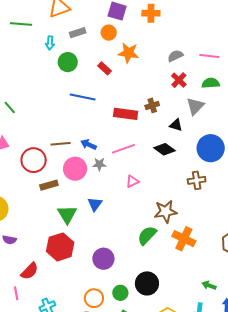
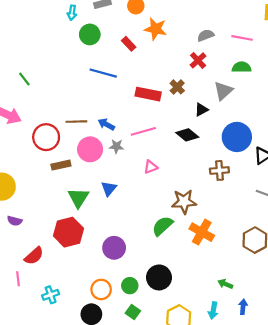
red cross: (179, 80) -> (198, 60), moved
brown cross: (152, 105) -> (177, 87), turned -32
black triangle: (176, 125) -> (201, 110), turned -48

